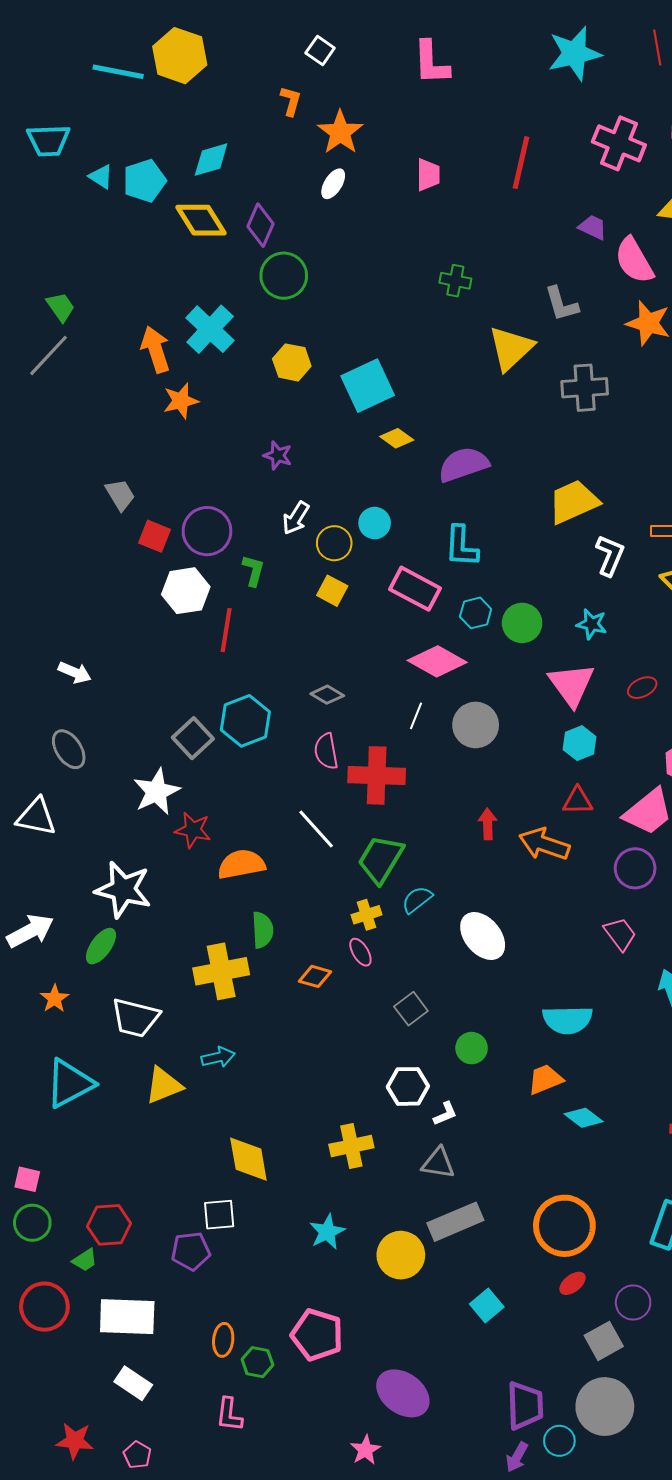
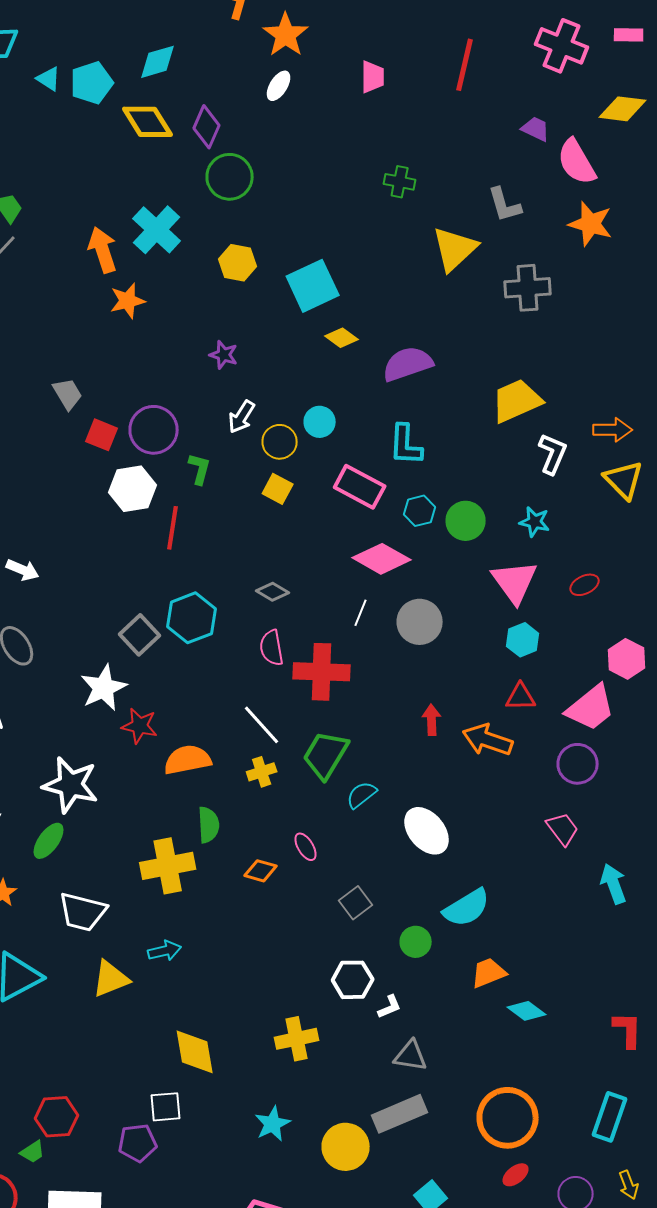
yellow cross: (367, 915) -> (262, 772), moved
cyan semicircle: (567, 1020) -> (467, 908), moved, turned -30
gray triangle: (438, 1163) -> (411, 1056), moved

